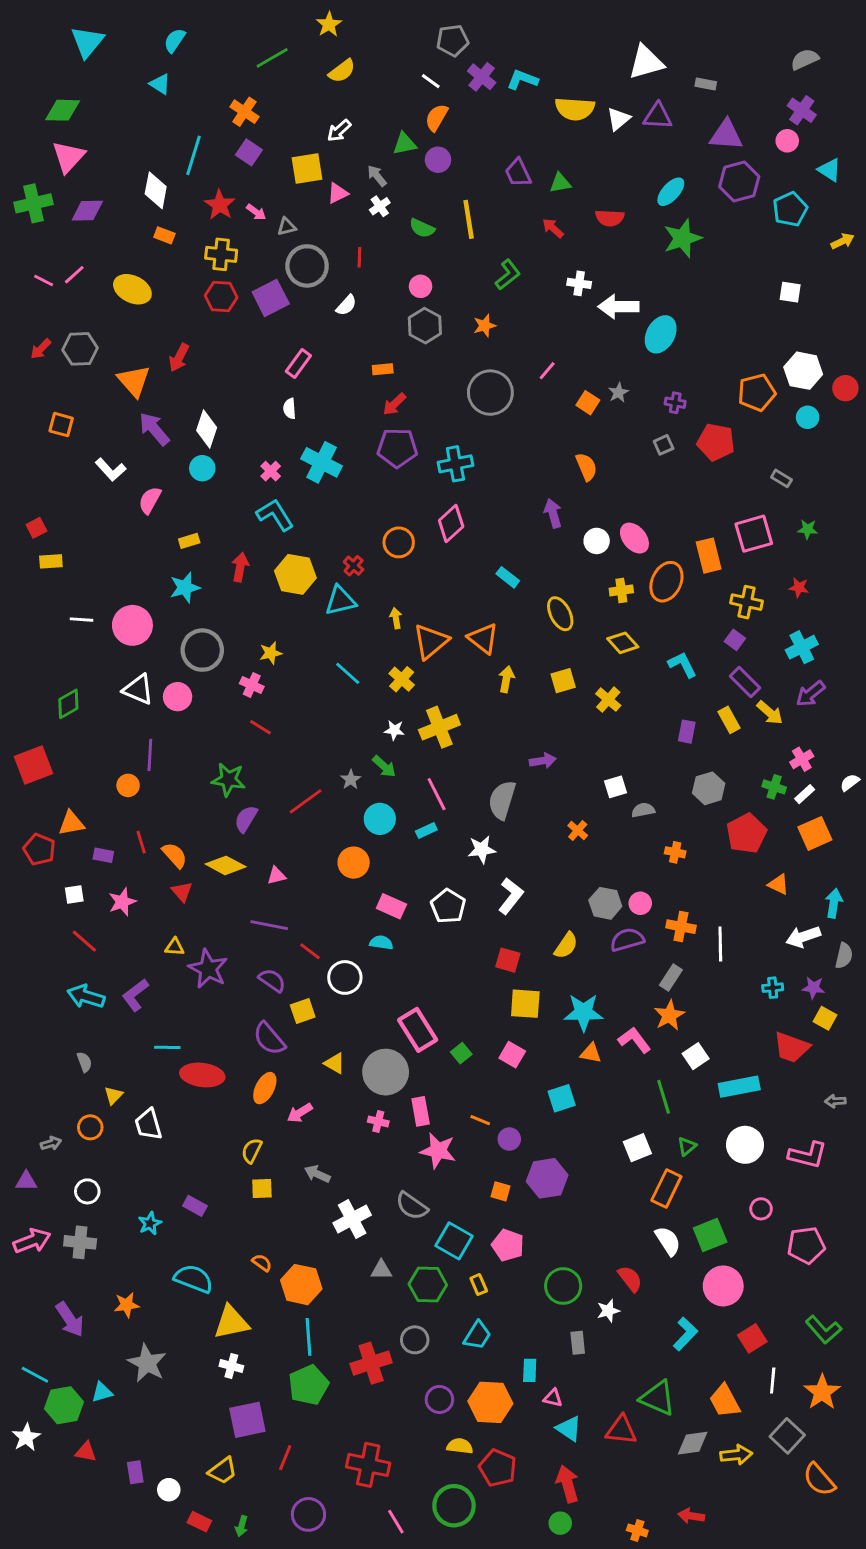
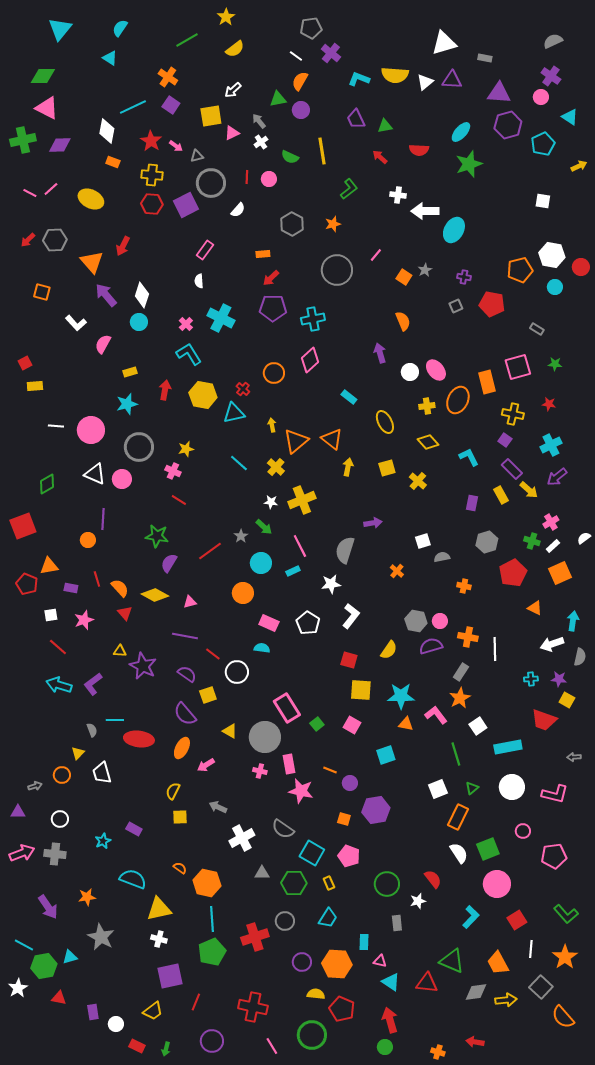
cyan L-shape: (522, 80) -> (359, 79), moved
cyan line: (194, 155) -> (133, 107), turned 48
pink triangle: (68, 157) -> (47, 108), turned -45
pink circle: (421, 286) -> (269, 179), moved
gray semicircle: (84, 1062) -> (92, 730), moved

